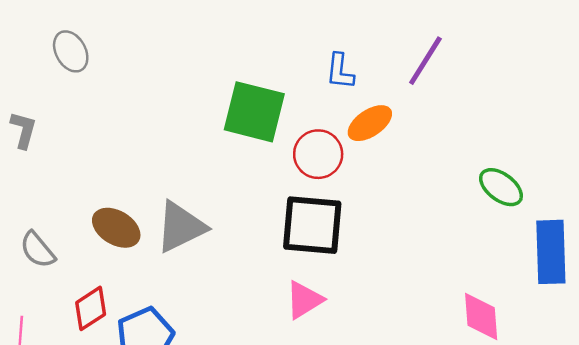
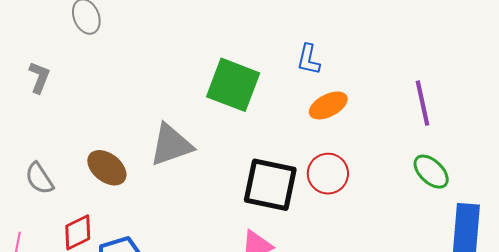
purple line: (425, 61) -> (422, 103), moved, turned -51
red circle: (318, 154) -> (328, 174), moved
gray triangle: (181, 227) -> (171, 145), moved

